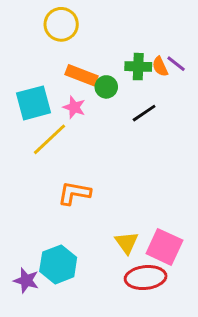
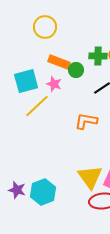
orange L-shape: (74, 193) -> (86, 121), moved
yellow triangle: (127, 243) -> (90, 177), size x1.5
purple star: (26, 280) -> (17, 190), moved

